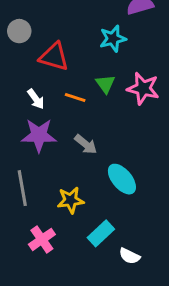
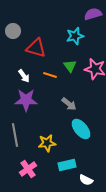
gray arrow: (86, 144) -> (69, 104), moved
cyan rectangle: (101, 233) -> (67, 165), turned 30

